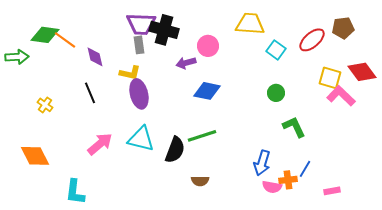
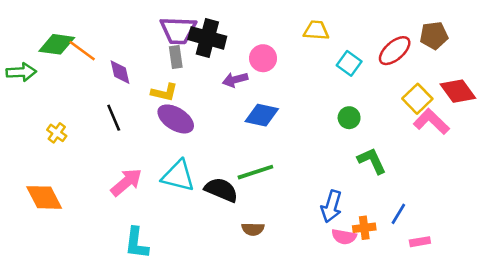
yellow trapezoid: (250, 24) -> (316, 30), size x0.7
yellow square: (330, 78) -> (417, 99), turned 30
purple ellipse: (139, 94) -> (176, 119), turned -44
black semicircle: (175, 150) -> (221, 190), turned -88
blue line: (305, 169) -> (398, 214), moved
cyan L-shape: (75, 192) -> (136, 243), moved

